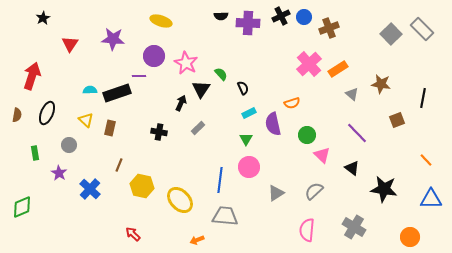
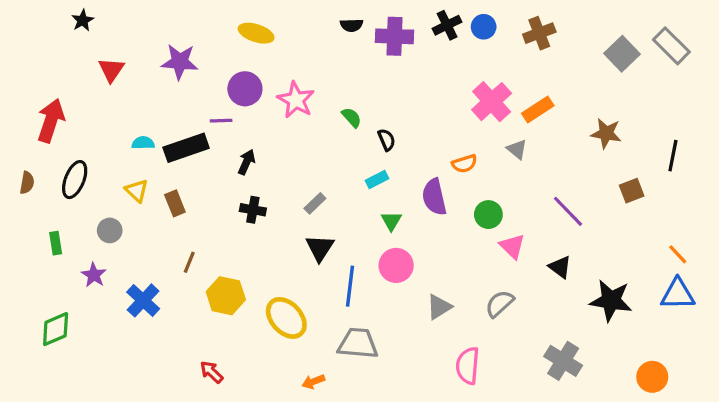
black star: (43, 18) -> (83, 20), moved
brown cross: (329, 28) -> (539, 33), moved
black triangle: (201, 89) -> (320, 248), moved
gray triangle: (352, 94) -> (517, 149), moved
black arrow: (181, 103) -> (247, 162), moved
cyan rectangle: (249, 113) -> (377, 180), moved
brown rectangle: (110, 128) -> (175, 203), turned -35
blue triangle: (431, 199) -> (678, 294), moved
green diamond: (22, 207) -> (56, 329), moved
pink semicircle: (307, 230) -> (468, 366), moved

